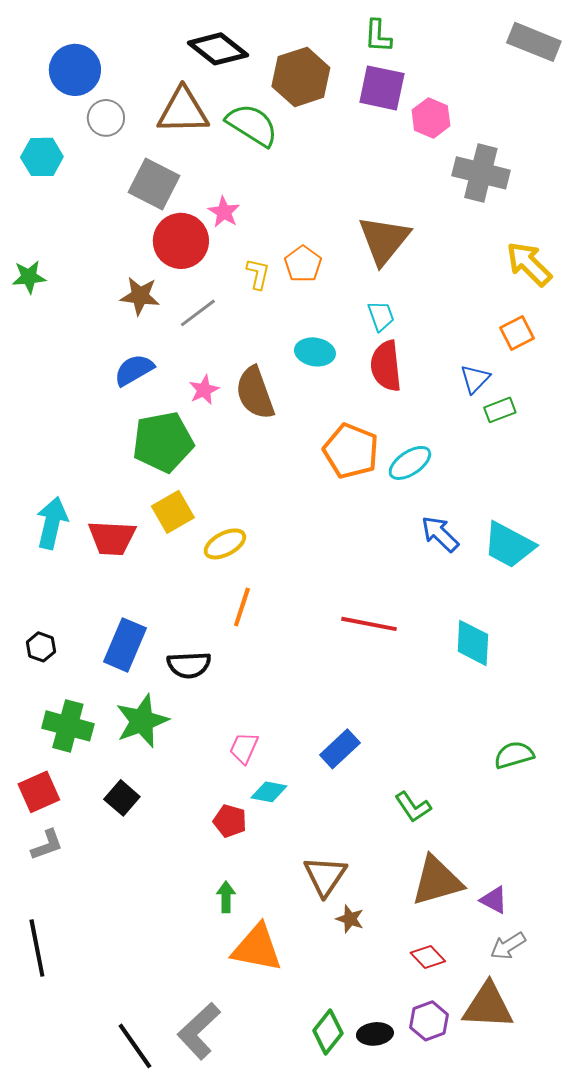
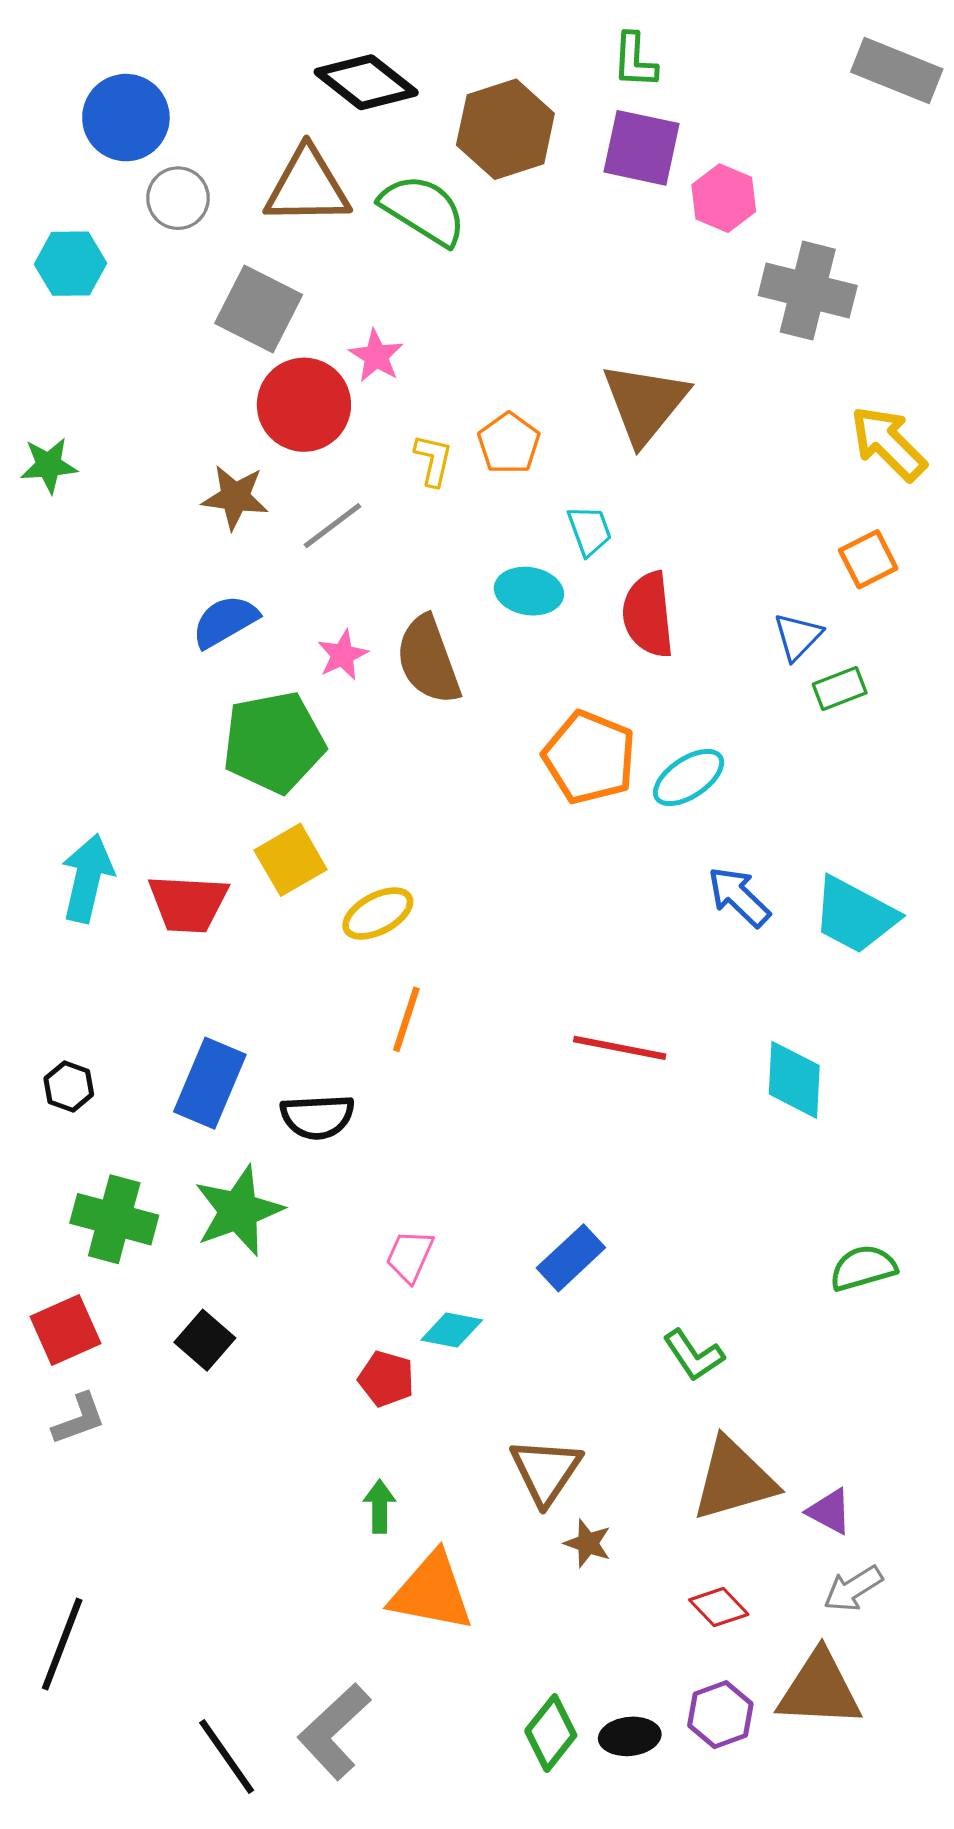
cyan trapezoid: (381, 316) -> (589, 531), moved
black line: (37, 948) -> (62, 1644), moved, turned 32

